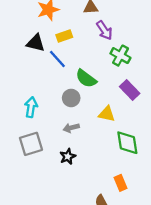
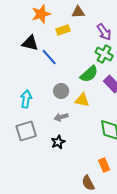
purple arrow: (104, 30) -> (104, 32), moved
yellow rectangle: (64, 36) -> (63, 30), moved
green semicircle: (86, 78) -> (89, 74), moved, turned -78
yellow triangle: (107, 114) -> (82, 100), moved

